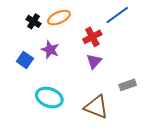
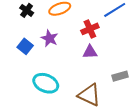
black cross: (33, 21) -> (27, 10), moved
purple triangle: (94, 61) -> (90, 52), turned 42

